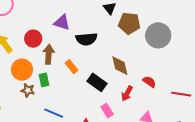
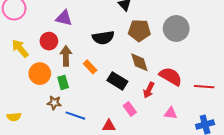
purple triangle: (62, 22) -> (64, 18), moved
brown pentagon: (129, 23) -> (139, 30), moved
red semicircle: (149, 82) -> (171, 76), size x1.6
brown star: (28, 90) -> (54, 103), moved

